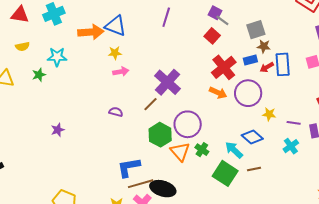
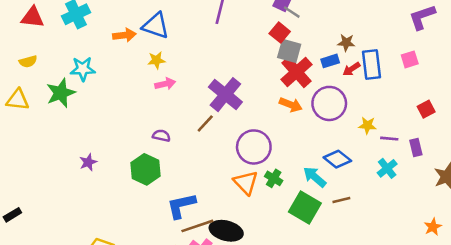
gray square: (256, 30) -> (289, 51), moved, turned 36
orange arrow: (91, 32) -> (124, 35), size x0.7
yellow semicircle: (22, 47) -> (28, 62), moved
green star: (39, 75) -> (61, 93), size x1.6
yellow star: (269, 114) -> (367, 125), moved
green hexagon: (160, 135) -> (145, 169), moved

